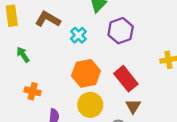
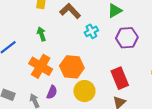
orange hexagon: (86, 73) -> (72, 67), moved
orange cross: (33, 91) -> (41, 66), size x1.6

